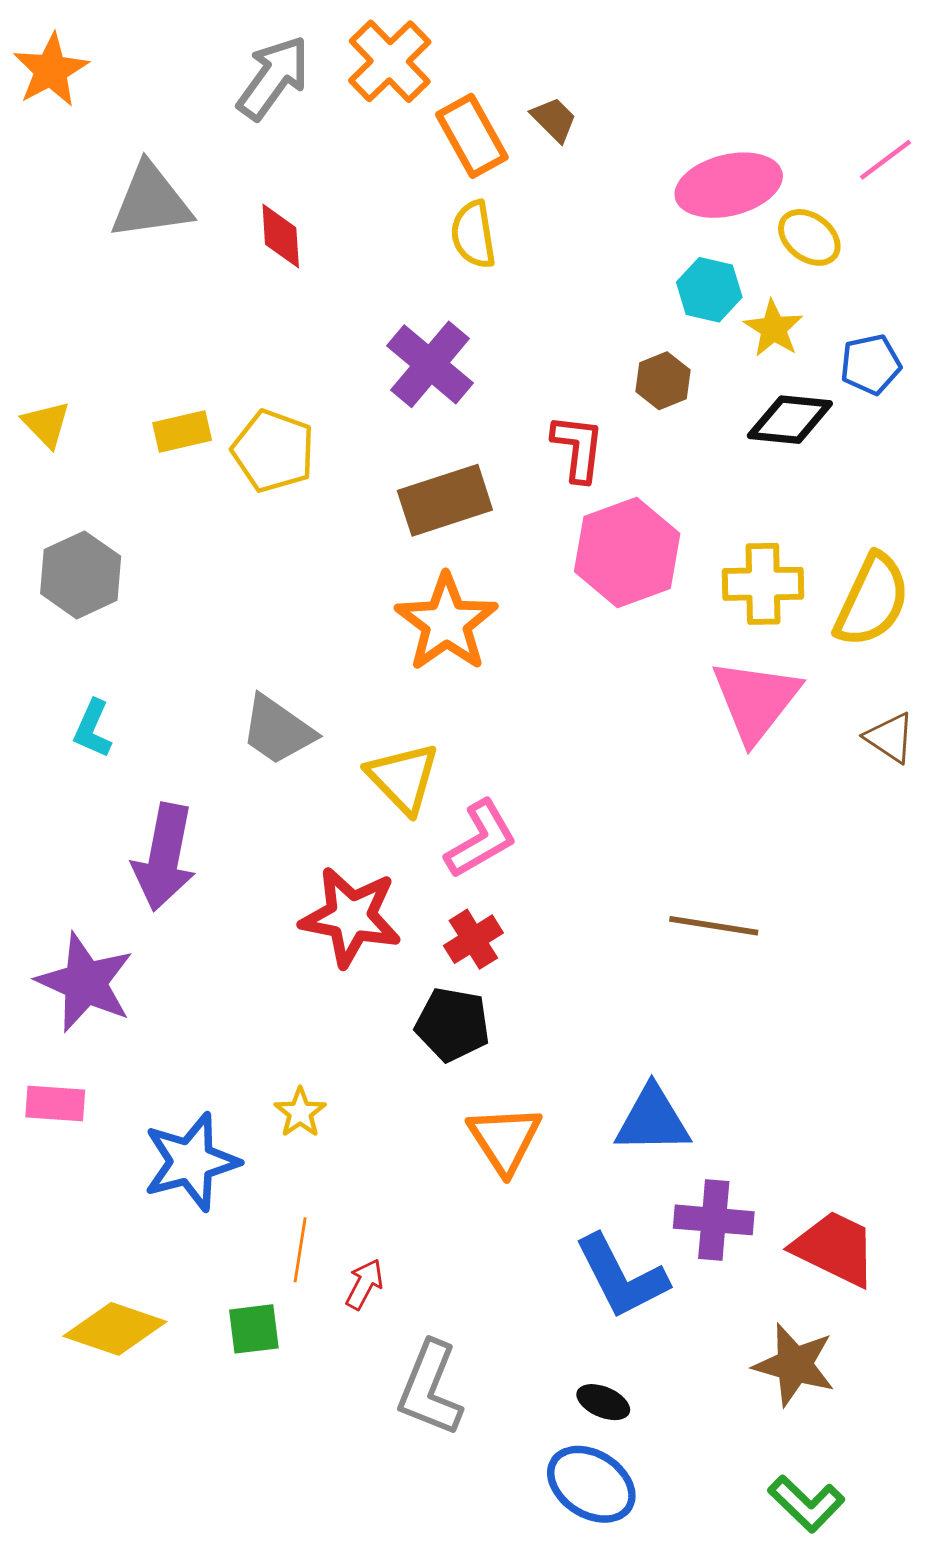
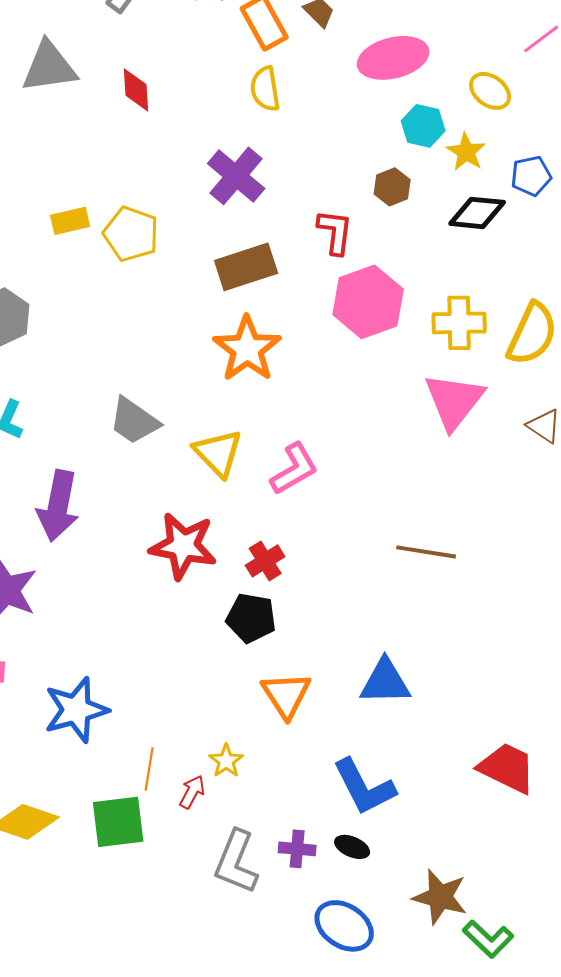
pink ellipse: (729, 185) -> (393, 58), moved
pink L-shape: (481, 839) -> (294, 469), moved
yellow star: (300, 1112) -> (226, 761), moved
purple cross: (714, 1220) -> (297, 849), moved, size x0.7
green square: (254, 1329) -> (118, 822), size x1.5
brown star: (794, 1365) -> (440, 897), moved
black ellipse: (603, 1402) -> (352, 847), moved

